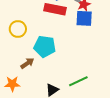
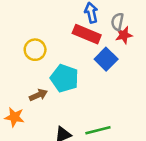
blue square: (84, 18) -> (106, 59), moved, turned 30

